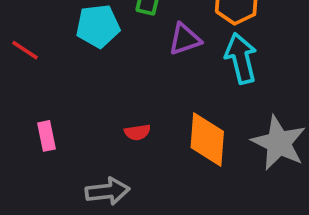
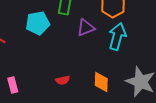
cyan arrow: (241, 58) -> (117, 36), turned 32
orange diamond: (207, 139) -> (101, 82), size x0.7

